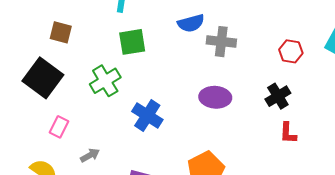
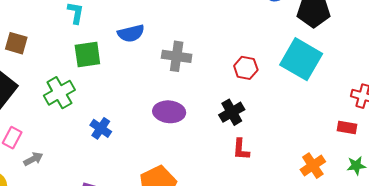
blue semicircle: (191, 23) -> (131, 33), moved
blue cross: (147, 115) -> (101, 128), size x0.7
gray arrow: (90, 155) -> (33, 159), moved

